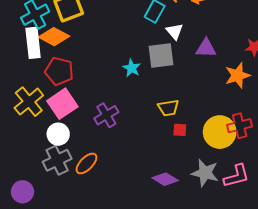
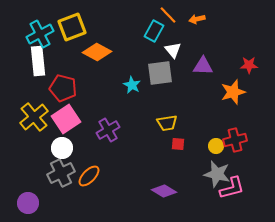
orange diamond: (54, 37) -> (97, 52), moved
yellow circle: (220, 132) -> (216, 146), size x0.5
gray star: (205, 173) -> (217, 174), moved

